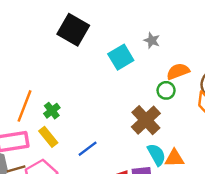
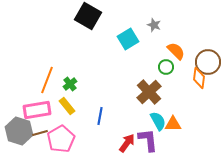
orange semicircle: (178, 71) -> (176, 51), turned 66
blue line: (88, 149) -> (100, 116), turned -42

